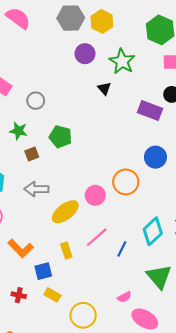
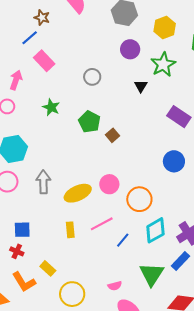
yellow hexagon: (102, 21) -> (165, 27), moved
gray circle: (36, 101) -> (92, 77), moved
brown square: (32, 154) -> (113, 135), moved, turned -32
orange circle: (126, 182) -> (139, 199), moved
gray arrow: (36, 189) -> (43, 182), moved, turned 75
orange L-shape: (21, 248) -> (24, 282), moved
blue square: (43, 271) -> (22, 230), moved
red cross: (19, 295) -> (17, 251), moved

